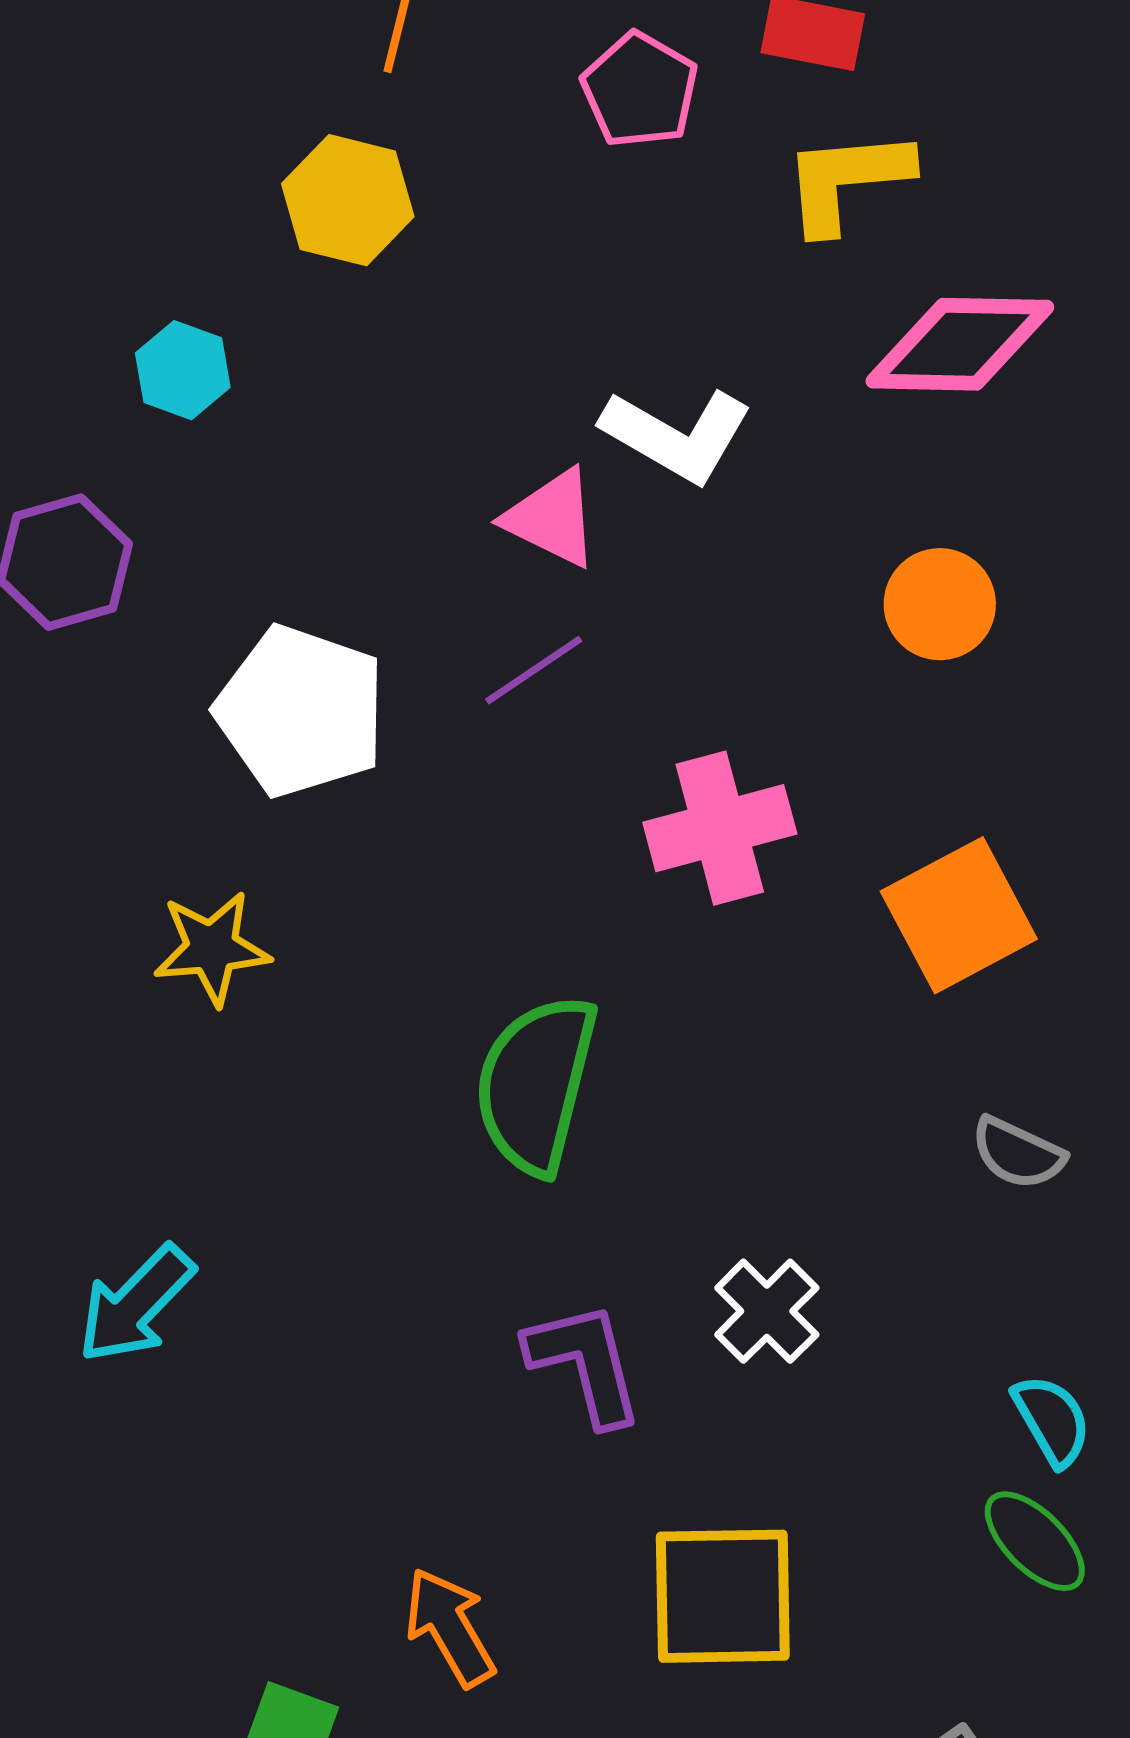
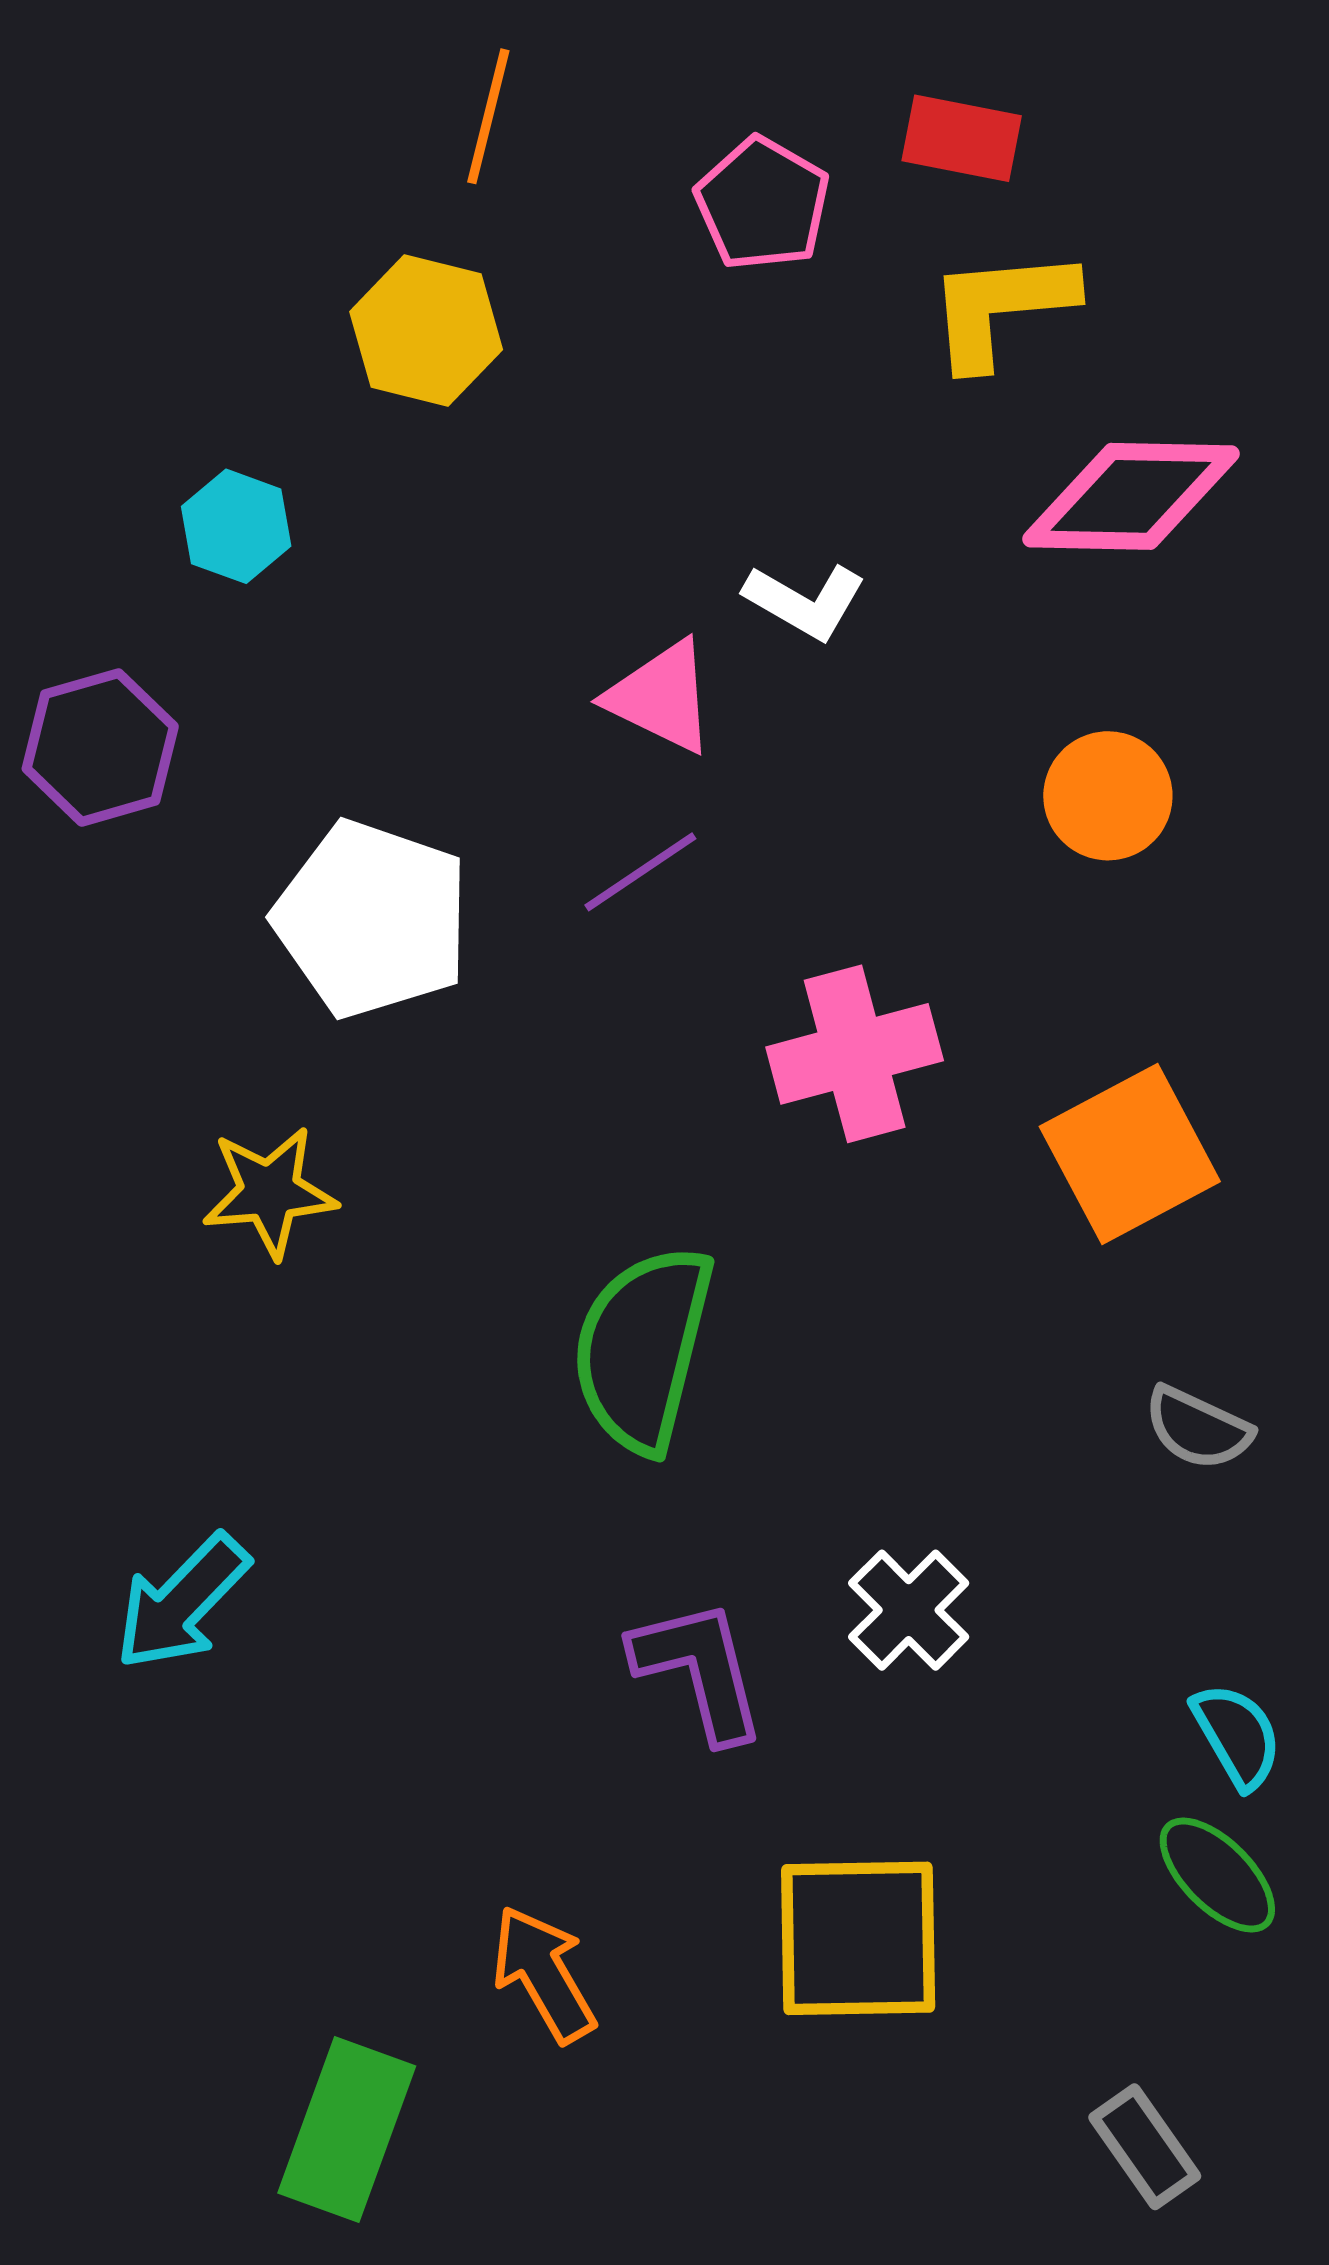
white L-shape: (677, 435) -> (805, 601), size x0.7

